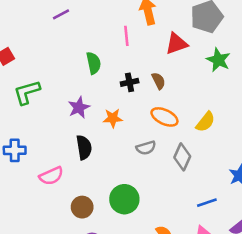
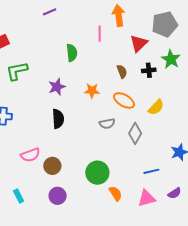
red triangle: (176, 44) -> (139, 43), turned -30
black cross: (130, 82) -> (149, 70), moved
orange star: (113, 118) -> (92, 91), moved
pink semicircle: (51, 176) -> (30, 155), moved
green circle: (124, 199) -> (97, 173), moved

